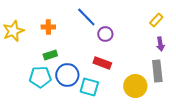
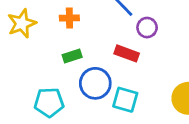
red rectangle: (102, 63) -> (127, 53), moved
cyan pentagon: (40, 77) -> (49, 102), moved

